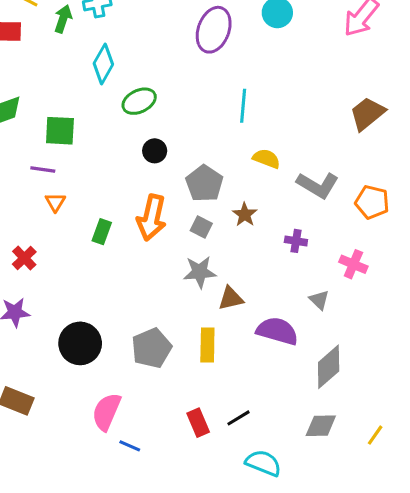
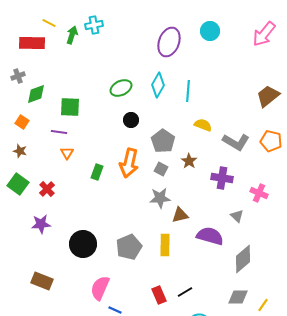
cyan diamond: (103, 64) -> (158, 85), moved
orange pentagon: (372, 202) -> (271, 141), moved
purple cross: (296, 241) -> (222, 178), size x1.5
yellow line: (375, 435) -> (263, 305), moved

